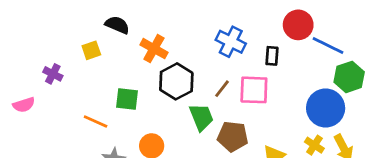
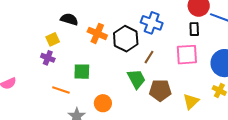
black rectangle: (272, 56) -> (194, 29), moved
purple cross: (53, 74) -> (48, 58), moved
black hexagon: (176, 81) -> (126, 39), moved
pink square: (254, 90) -> (187, 55), moved

